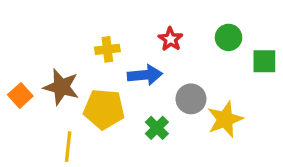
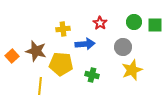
green square: (264, 61) -> (155, 25), moved
gray circle: (191, 99) -> (123, 47), moved
green cross: (157, 128) -> (92, 75), turned -32

